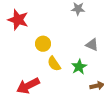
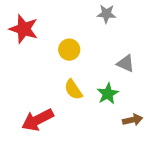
yellow circle: (43, 44) -> (69, 50), moved

